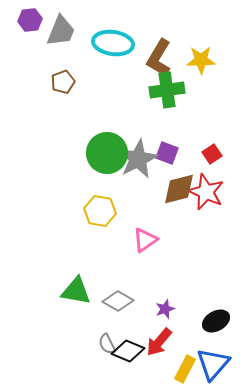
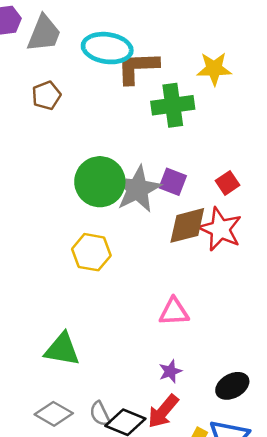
brown L-shape: (159, 58) -> (138, 68), moved, turned 57
pink triangle: (145, 240) -> (174, 312), moved, turned 32
gray diamond: (118, 301) -> (54, 414), moved

